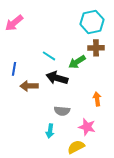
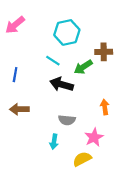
cyan hexagon: (92, 22) -> (67, 32), moved
brown arrow: (29, 86) -> (19, 109), moved
pink star: (87, 127) -> (94, 137), turned 30

